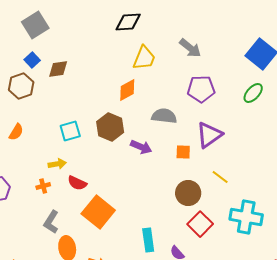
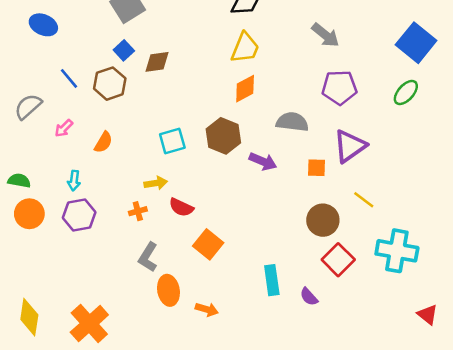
yellow trapezoid: (144, 58) -> (245, 48), moved
orange square: (98, 212) -> (208, 244), size x0.7

